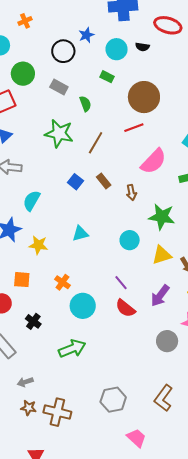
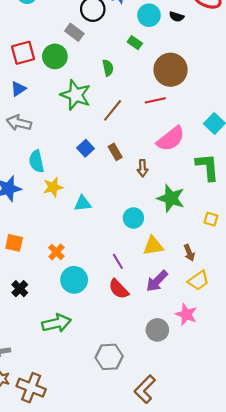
green circle: (23, 74) -> (55, 56), moved
gray rectangle: (59, 87) -> (74, 32), moved
cyan semicircle: (32, 201) -> (36, 161), turned -50
yellow star: (38, 245) -> (53, 187), moved, turned -30
yellow triangle: (162, 255) -> (153, 246), moved
gray hexagon: (113, 400) -> (109, 357), moved

